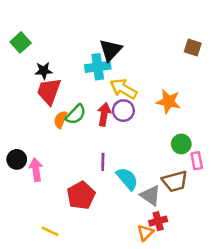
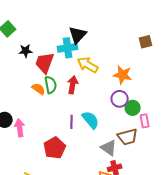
brown square: (193, 48) -> (146, 42), moved, turned -32
red trapezoid: (49, 91) -> (45, 63), moved
purple circle: (123, 111) -> (120, 99), moved
green semicircle: (76, 114) -> (51, 85), turned -54
orange semicircle: (60, 120) -> (39, 89), turned 104
cyan semicircle: (127, 179) -> (91, 120), moved

